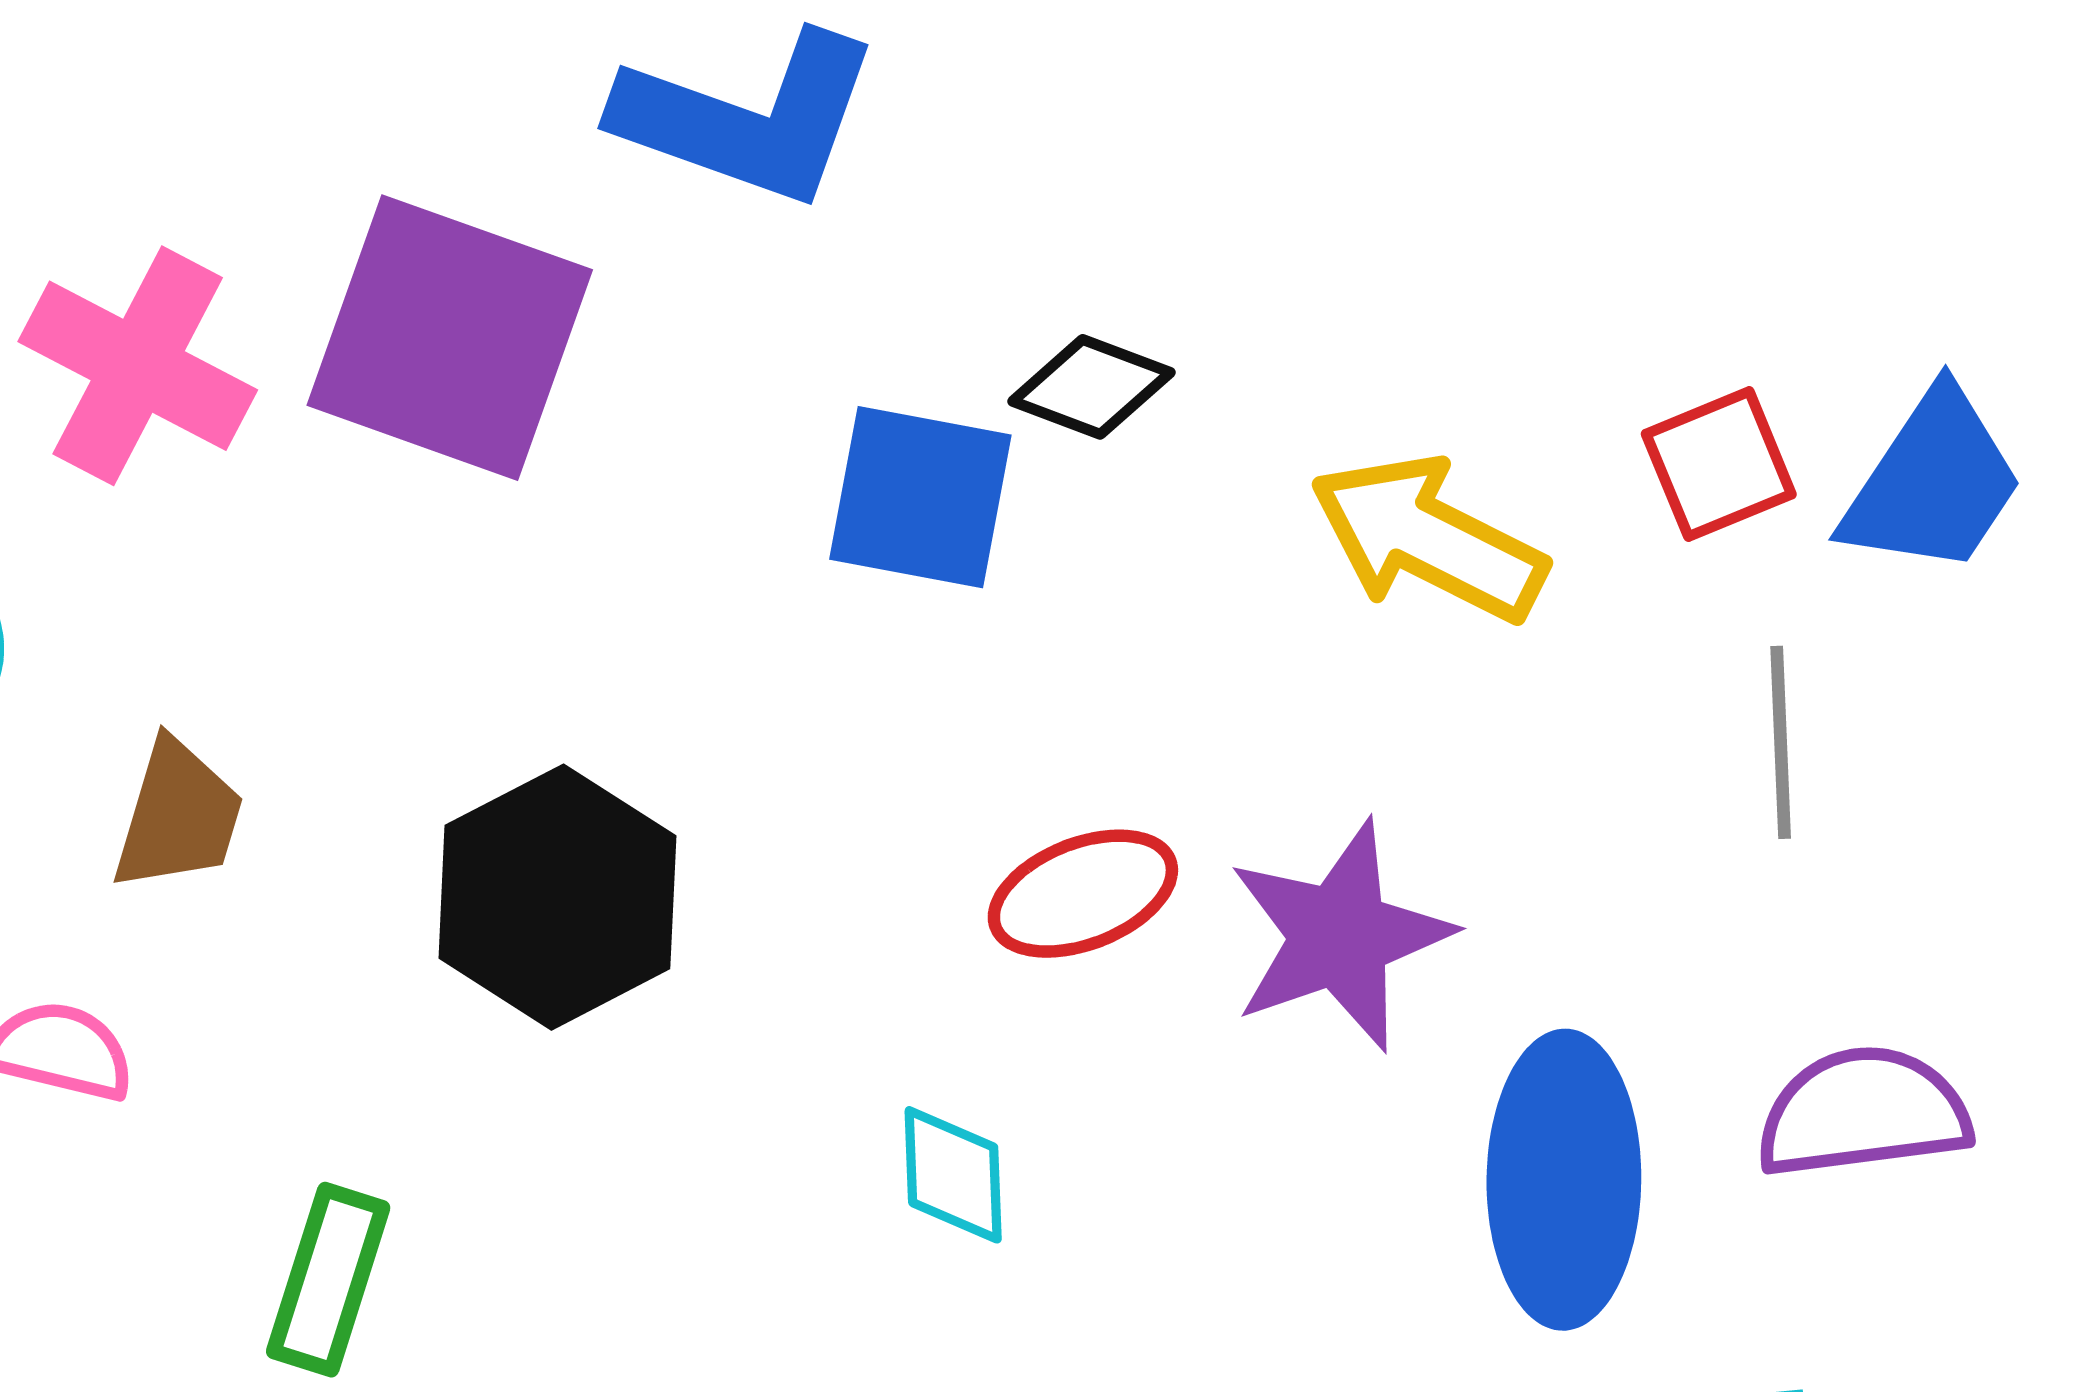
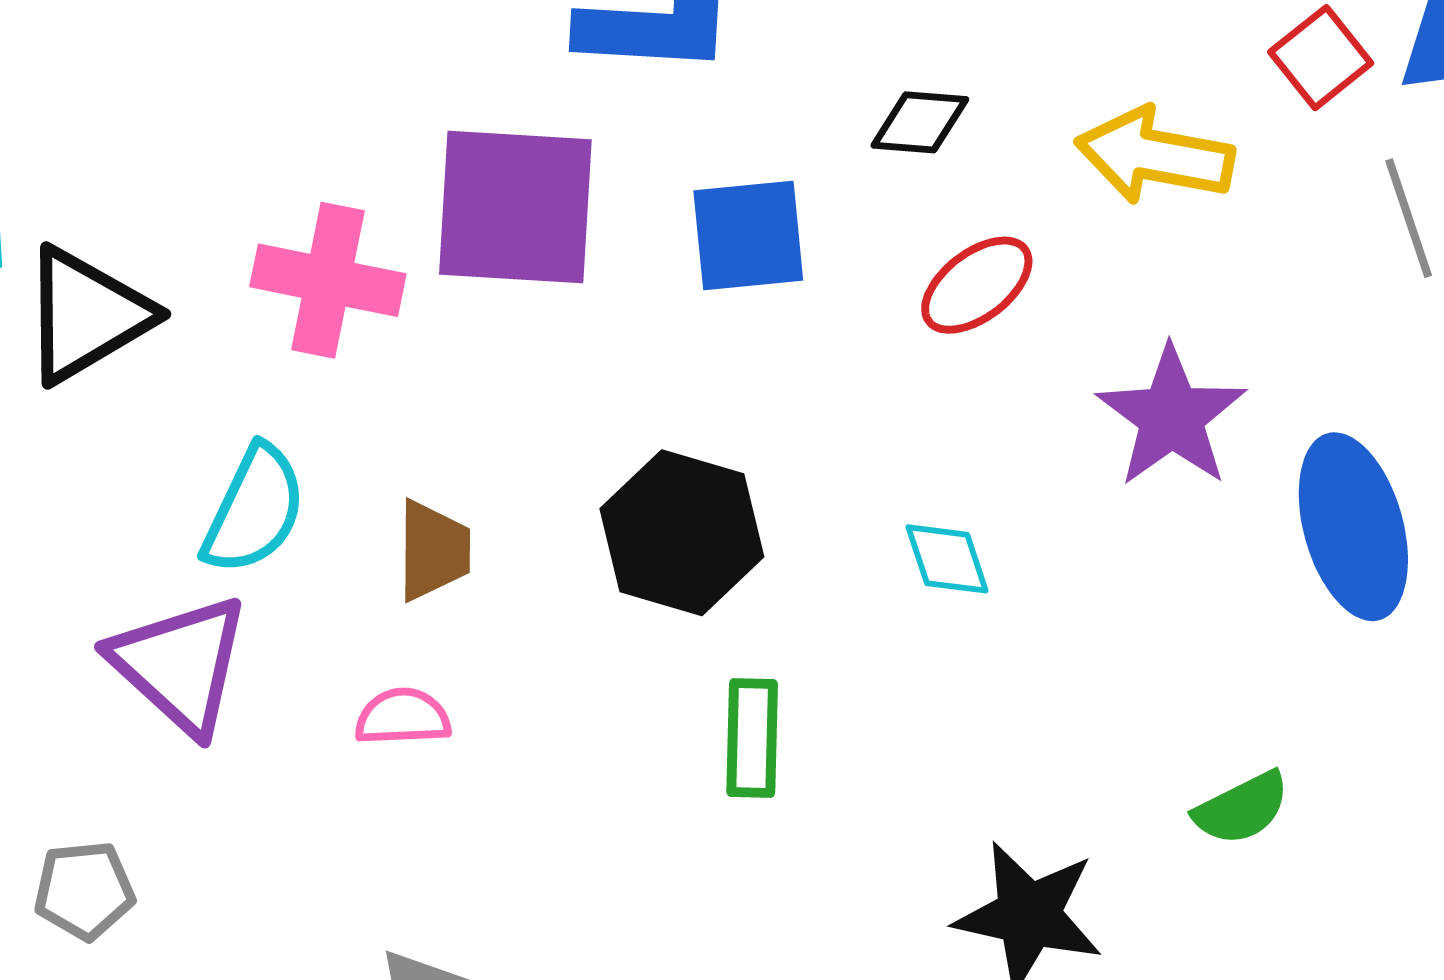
blue square: (920, 497) -> (748, 236), moved
red ellipse: (1083, 894) -> (977, 285), moved
cyan diamond: (953, 1175) -> (947, 559), moved
green rectangle: (328, 1280) -> (752, 738), moved

